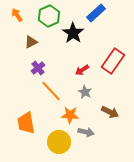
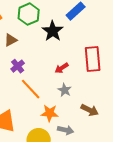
red rectangle: (113, 61) -> (93, 59), turned -40

